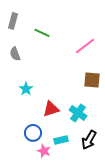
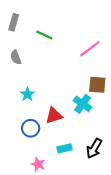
cyan cross: (78, 113) -> (83, 104), moved
blue circle: (33, 133) -> (31, 128), moved
pink star: (44, 151) -> (38, 164), moved

